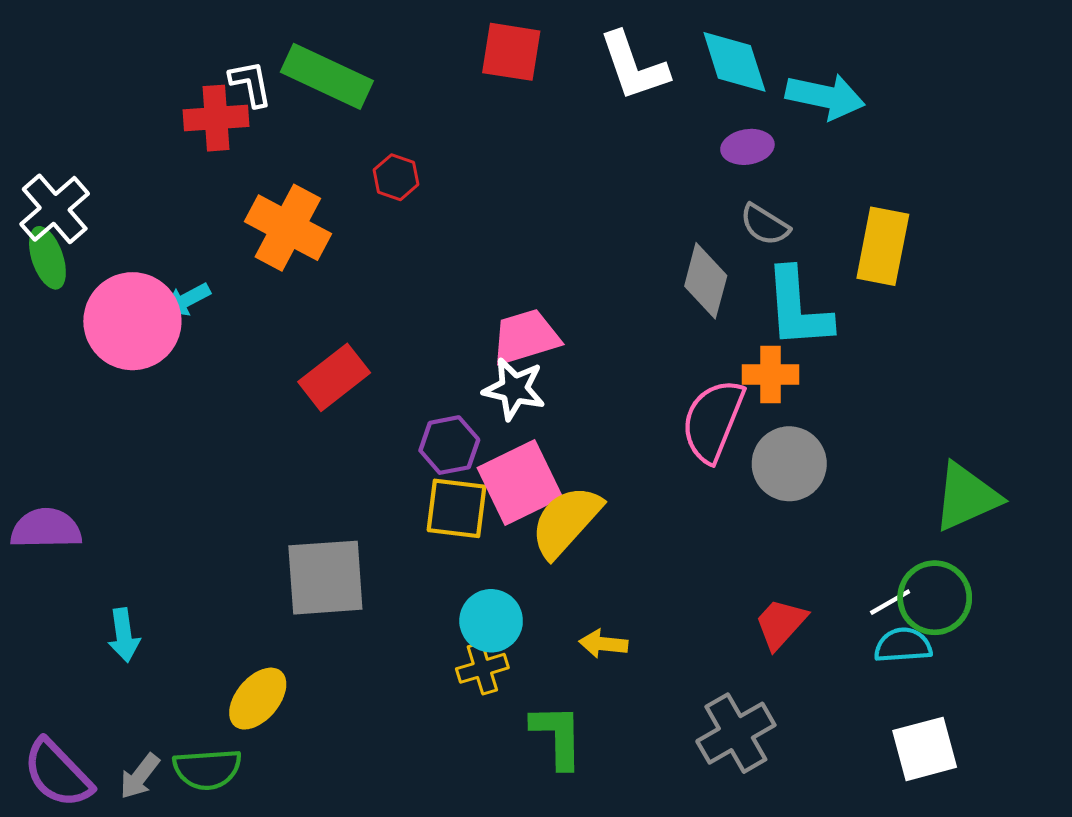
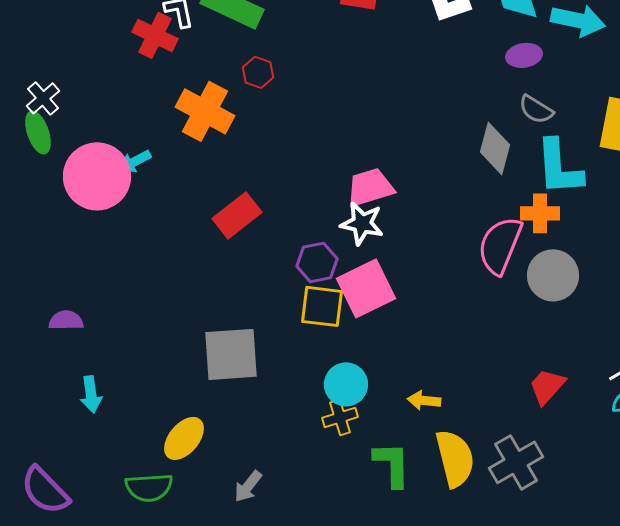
red cross: (216, 118) -> (155, 35), turned 30
red hexagon: (396, 177) -> (258, 72), moved
white cross: (55, 209) -> (43, 98), size x0.7
yellow semicircle: (566, 521) -> (455, 458), moved, turned 124
purple semicircle: (46, 529) -> (66, 320), moved, size x0.7
gray arrow: (140, 776) -> (248, 486), moved

